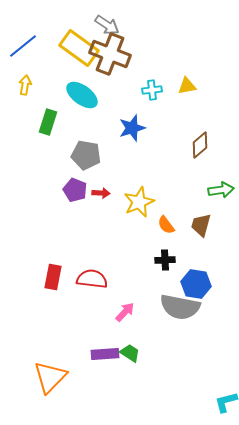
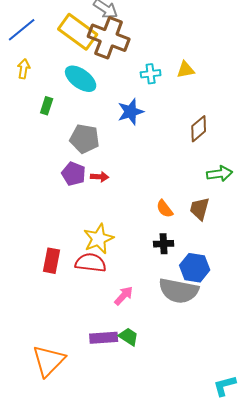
green rectangle: (48, 122) -> (47, 106), size x0.7
yellow star: (139, 202) -> (99, 239), moved

